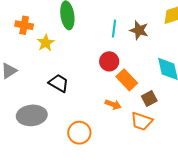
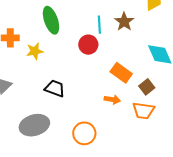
brown star: (139, 30) -> (124, 22), turned 30
yellow star: (46, 43) -> (35, 51), turned 30
red circle: (109, 61) -> (88, 45), moved

